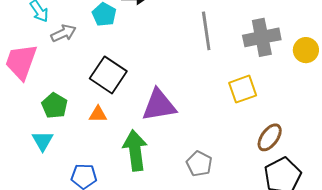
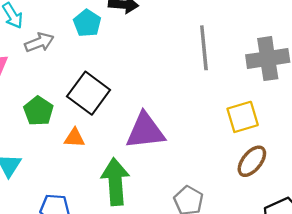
green pentagon: (55, 106) -> (38, 111), moved
brown ellipse: (270, 137) -> (252, 161), moved

